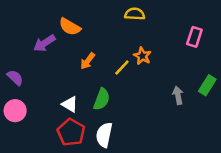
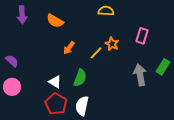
pink rectangle: (194, 37) -> (142, 36), moved
purple arrow: (44, 43) -> (22, 15), moved, turned -60
gray arrow: (178, 95) -> (140, 75), size x1.5

